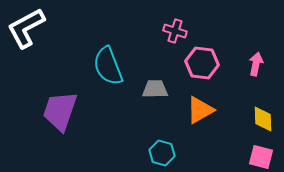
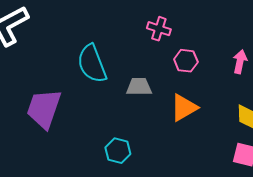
pink hexagon: (202, 63) -> (186, 61), size x0.7
cyan hexagon: (162, 153) -> (118, 151), moved

